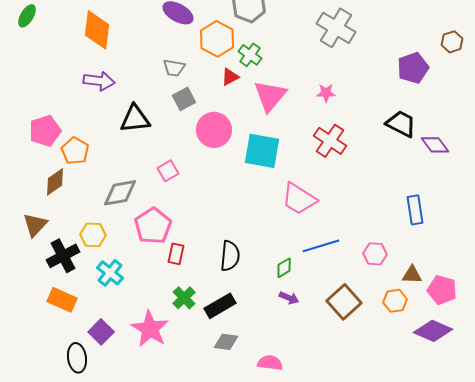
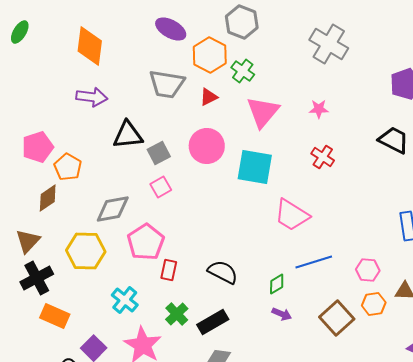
gray trapezoid: (174, 68) -> (167, 84), size x1.6
red triangle: (230, 77) -> (209, 97), moved
gray square: (184, 99) -> (159, 153), moved
red cross: (330, 141) -> (323, 157), size x0.7
yellow hexagon: (93, 235) -> (86, 251), size x1.5
black cross: (63, 256) -> (37, 278), moved
black semicircle: (230, 256) -> (223, 272), turned -68
cyan cross: (110, 273) -> (125, 300), moved
orange hexagon: (395, 301) -> (374, 304), moved

